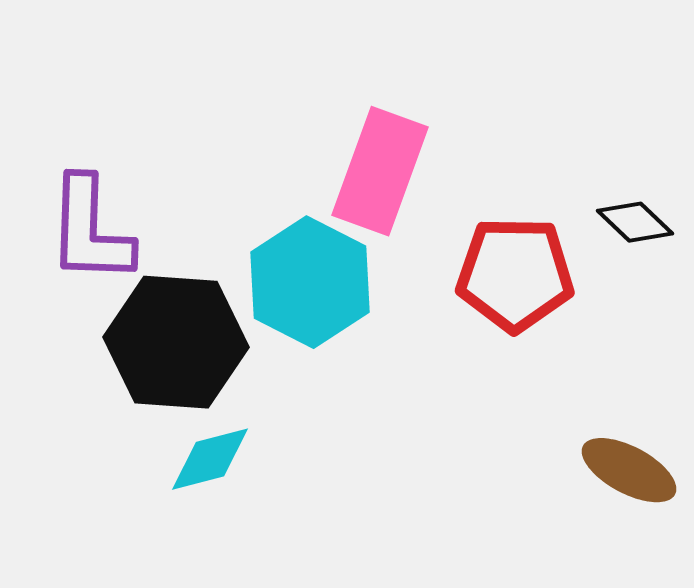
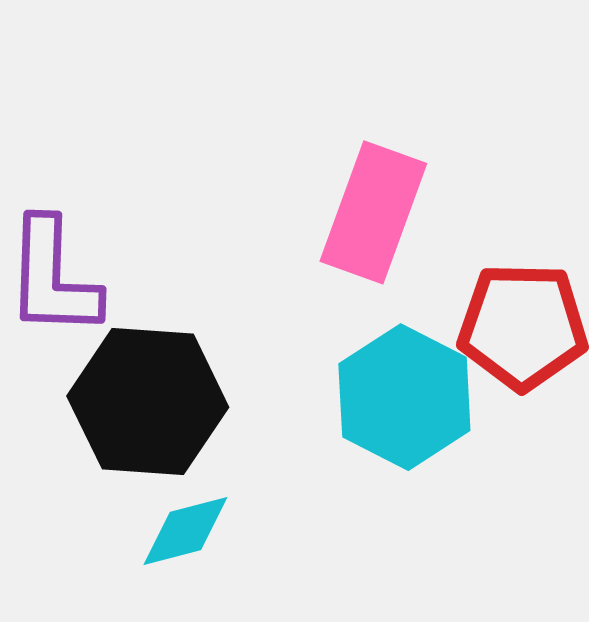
cyan hexagon: (310, 282) -> (404, 397), moved

